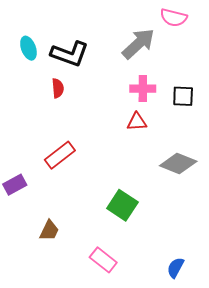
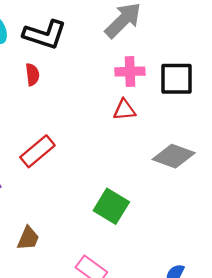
black square: (183, 96) -> (177, 79), size x1.4

